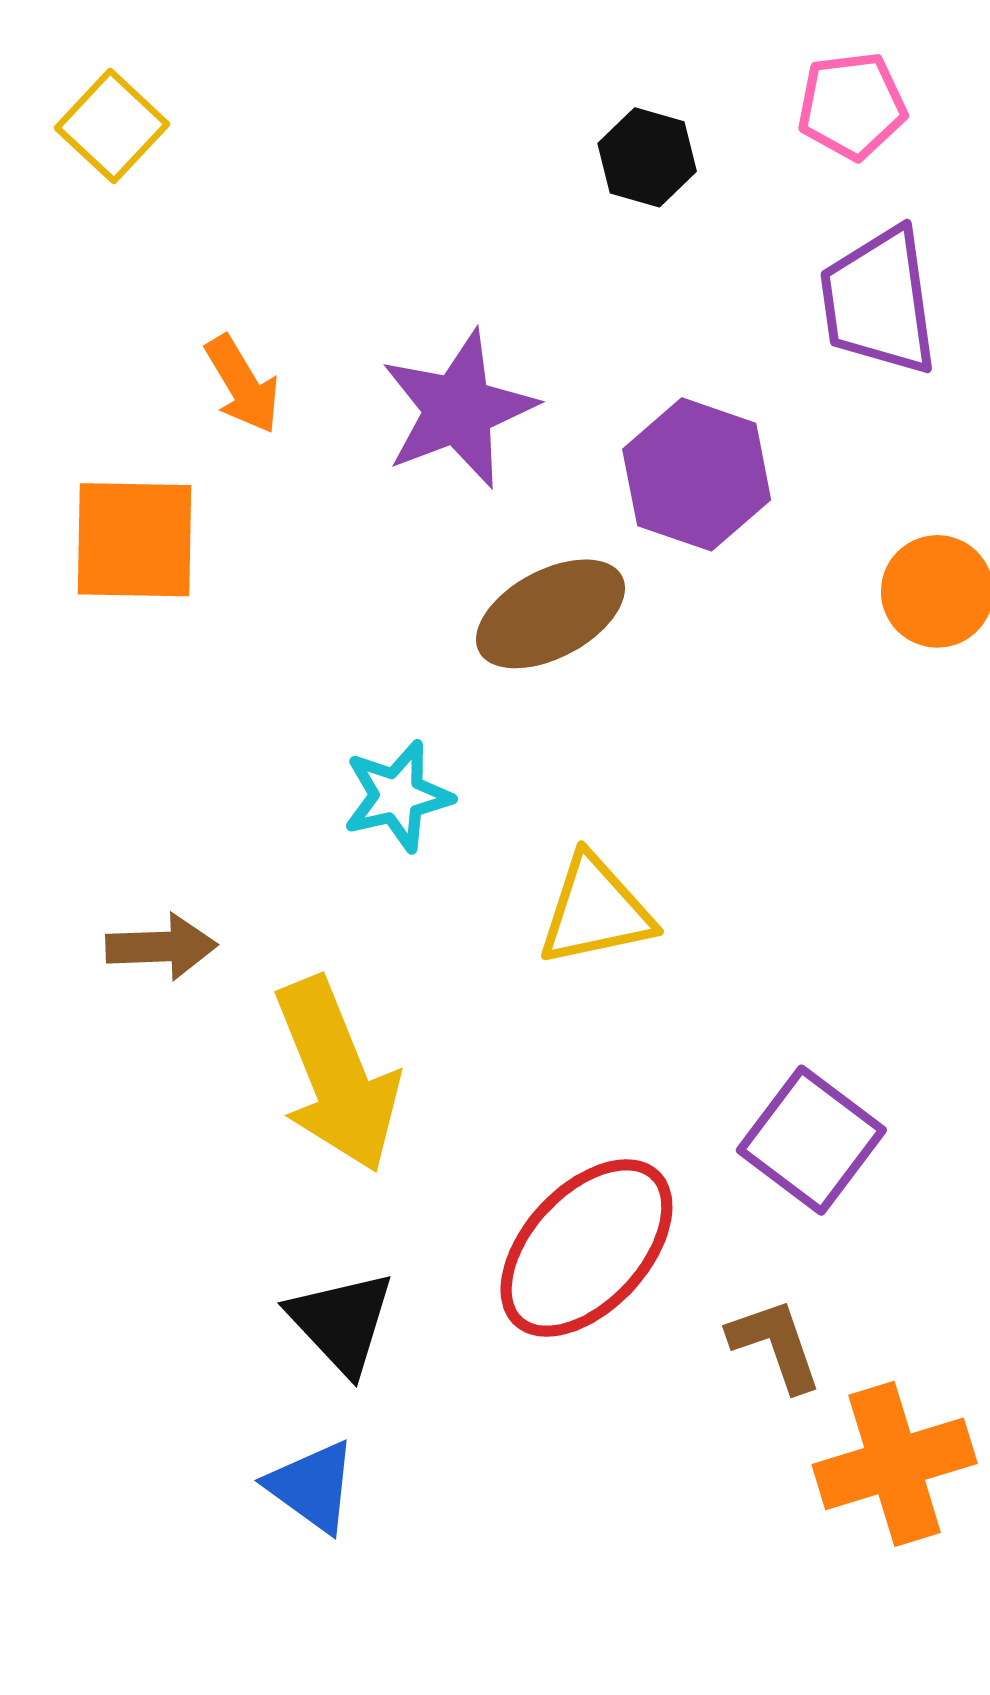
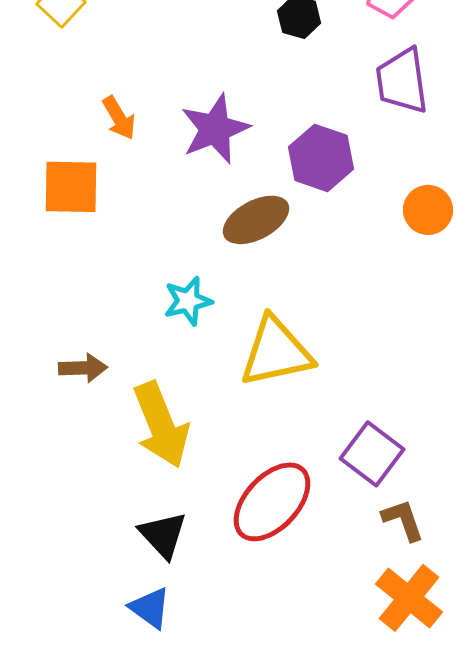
yellow triangle: (595, 911) -> (276, 352), size x1.4
brown L-shape: (775, 1345) -> (403, 520), moved
orange cross: (895, 1464) -> (409, 598), turned -34

